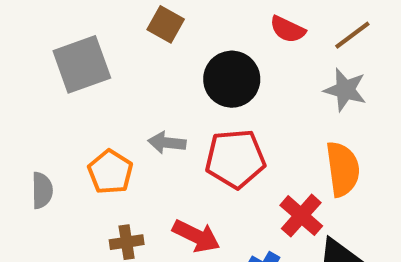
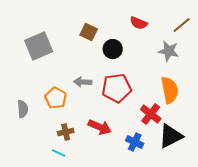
brown square: (166, 24) -> (89, 32), moved
brown line: (352, 35) -> (182, 25), moved
black circle: (232, 79) -> (113, 49), size x0.7

